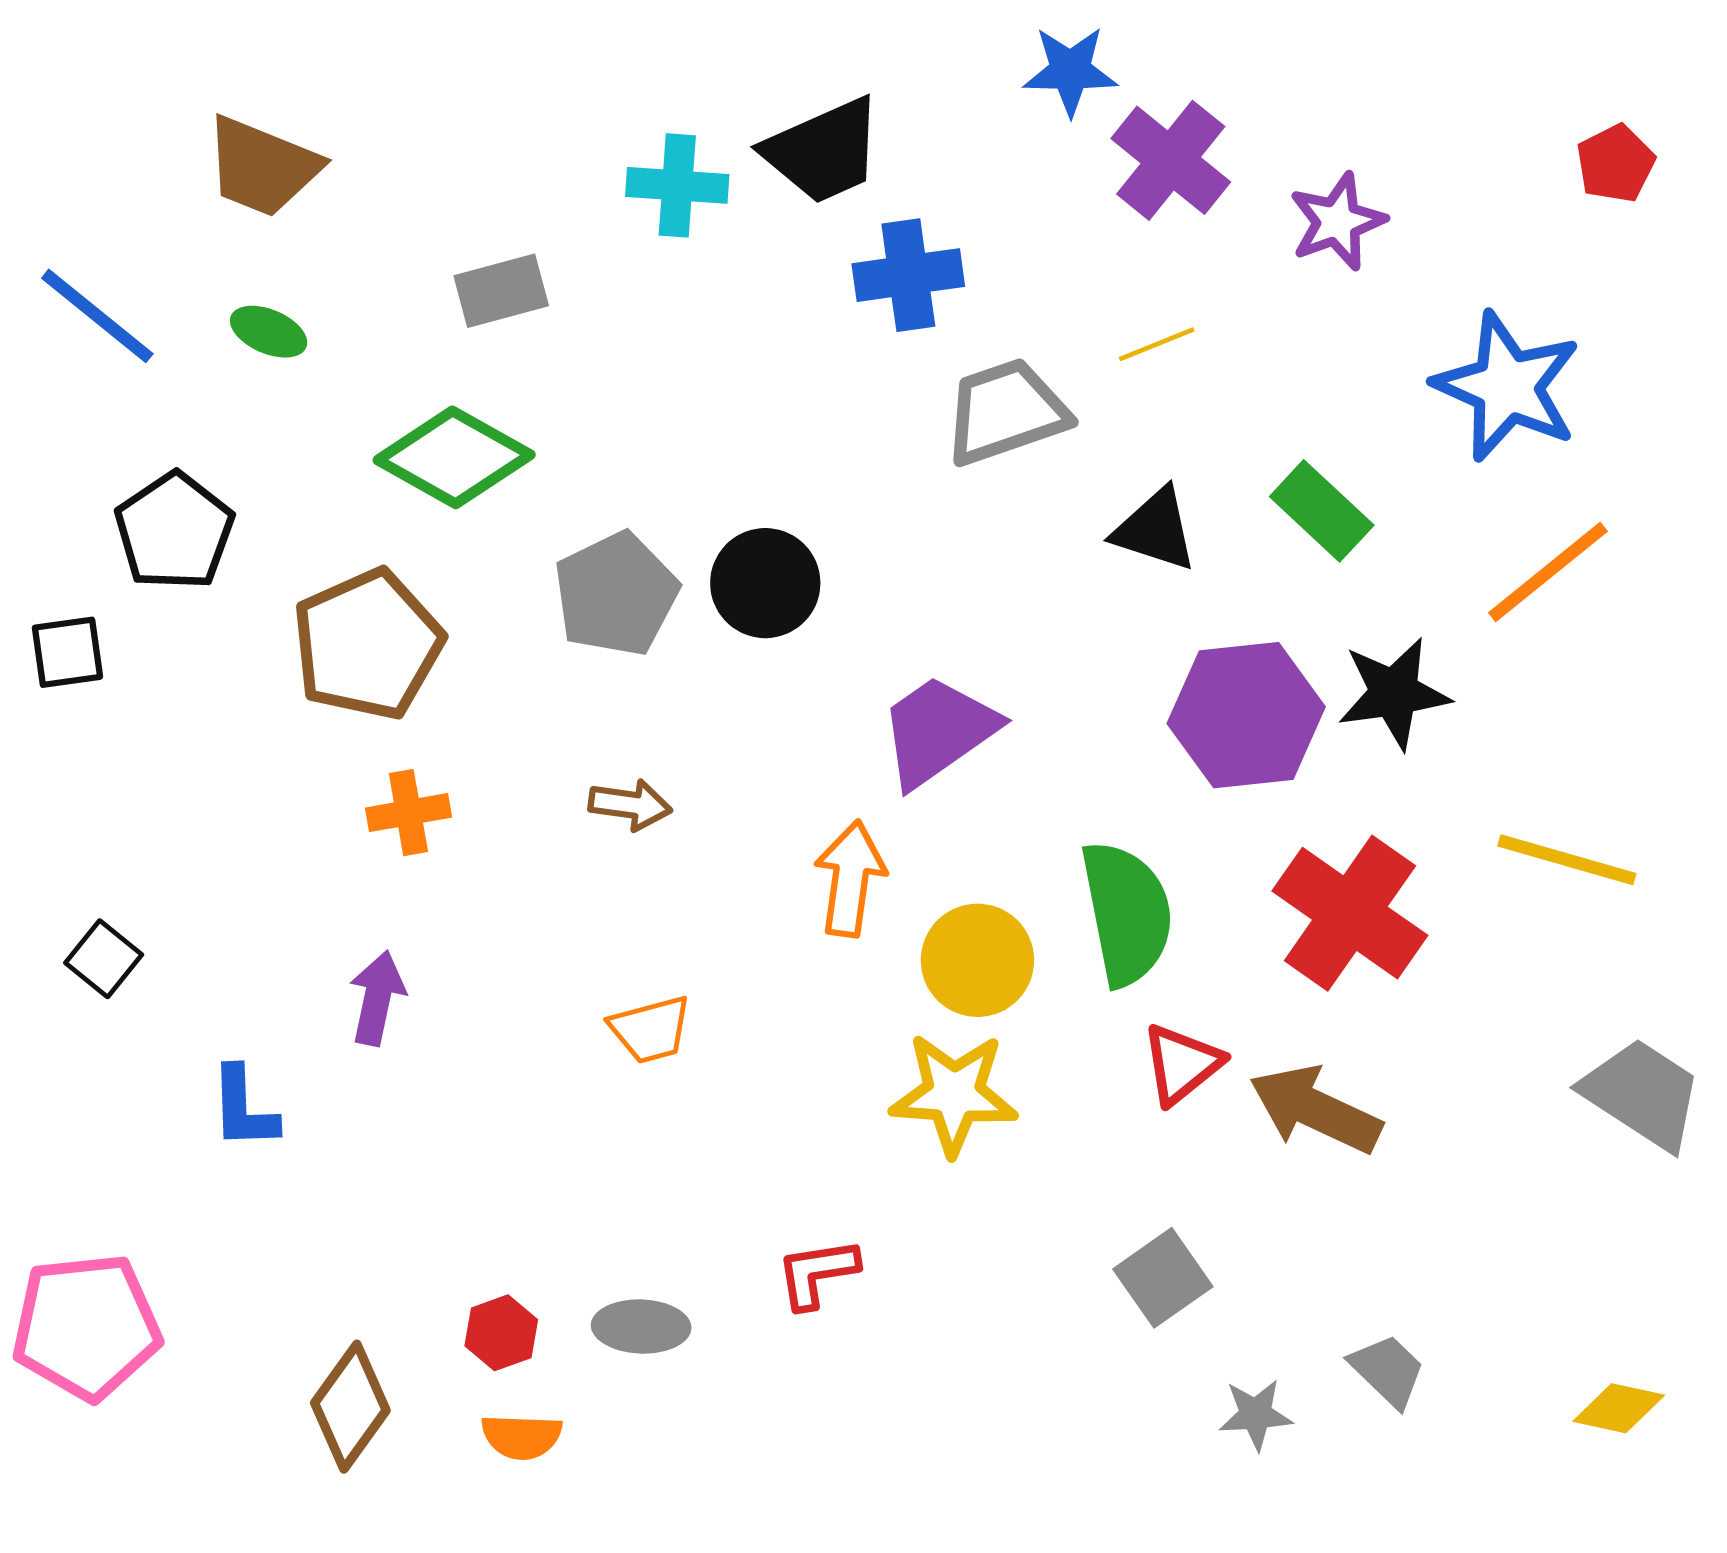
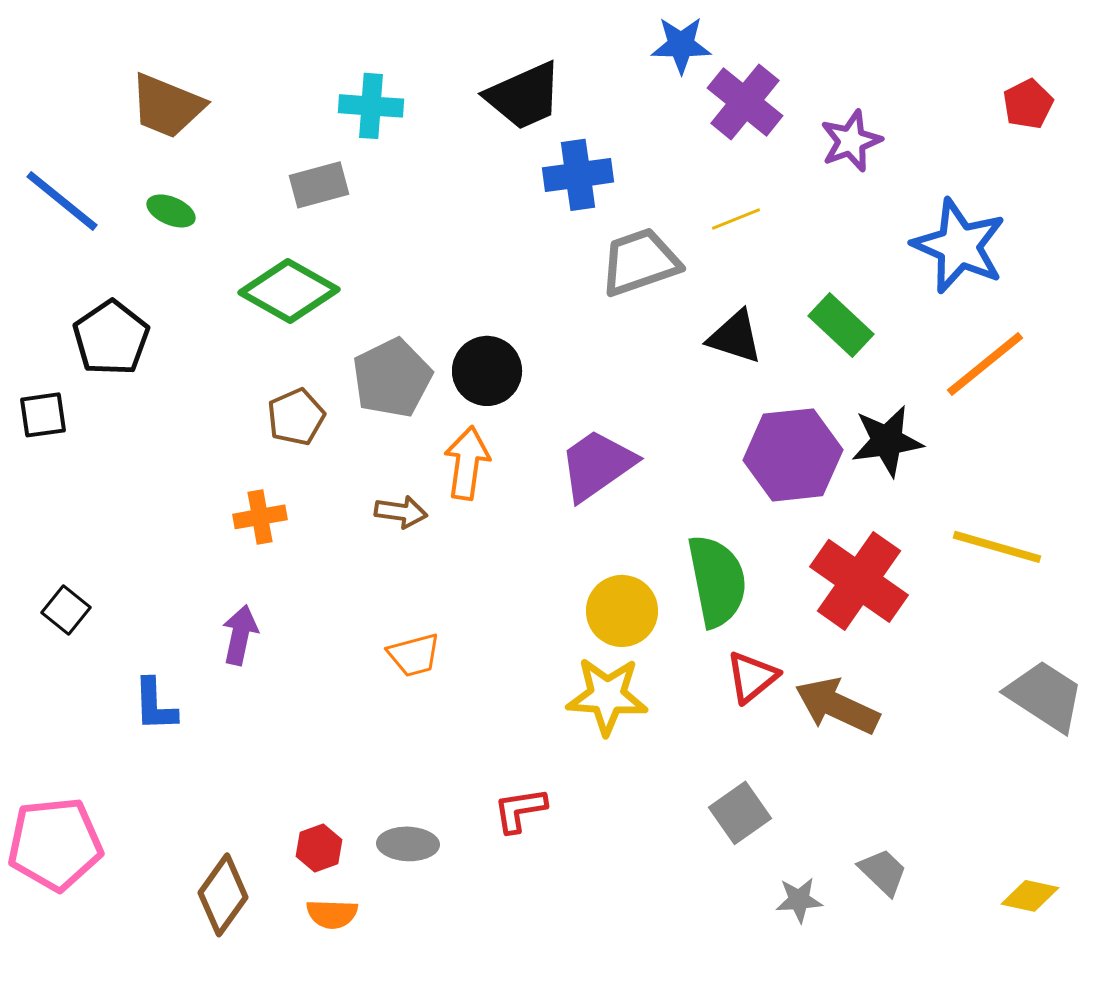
cyan cross: (677, 185) -> (371, 106), moved
brown pentagon: (368, 644) -> (296, 417), moved, size x0.6
orange arrow: (850, 879) -> (467, 463), moved

